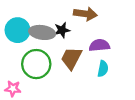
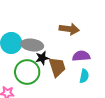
black star: (62, 30) -> (42, 58), moved
brown trapezoid: (71, 58) -> (57, 67), turned 135

